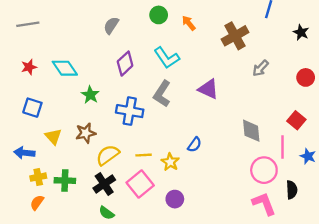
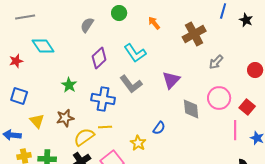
green circle: (159, 15) -> (119, 13), moved
gray line: (28, 24) -> (25, 17), moved
black star: (301, 32) -> (246, 20), moved
cyan diamond: (65, 68) -> (43, 46), moved
purple triangle: (208, 89) -> (171, 80), turned 48
gray L-shape: (162, 94) -> (131, 84), turned -70
gray diamond: (251, 131) -> (191, 109), moved
yellow line: (144, 155) -> (105, 127), moved
pink circle: (264, 170) -> (219, 98), moved

